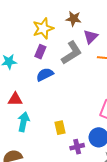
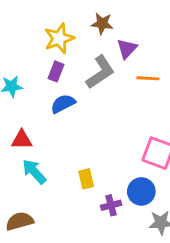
cyan arrow: (24, 122) -> (34, 172), turned -54

